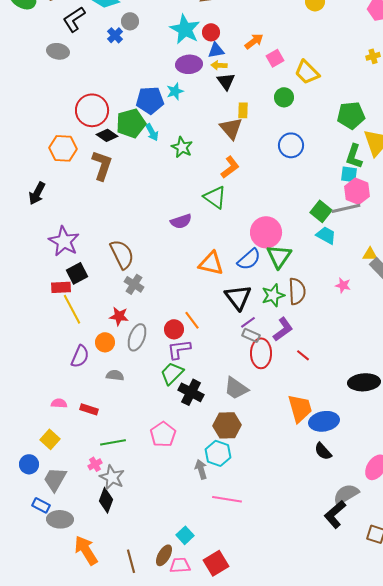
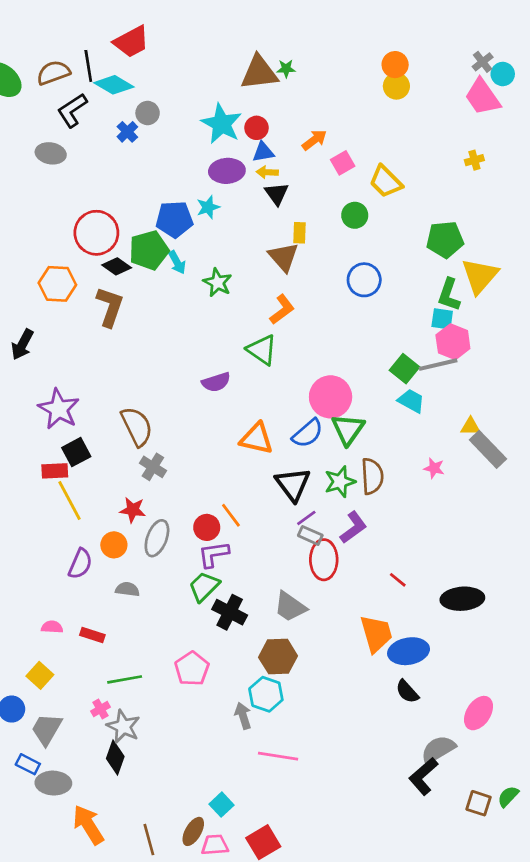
red line: (303, 355) -> (398, 580), moved

